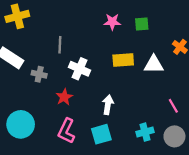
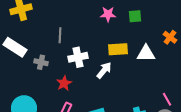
white cross: (80, 69) -> (78, 57), turned -36
white arrow: (108, 105) -> (104, 70), moved, turned 30
pink line: (173, 106) -> (167, 99), moved

